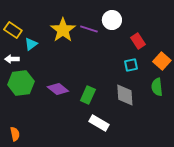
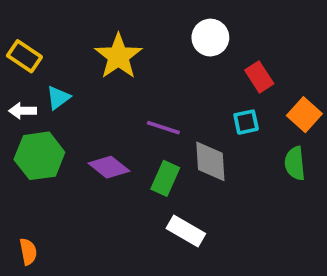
purple line: (89, 29) -> (163, 128), moved
cyan triangle: (31, 44) -> (58, 98), moved
gray diamond: (125, 95) -> (210, 161), moved

